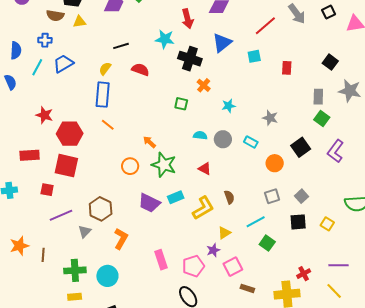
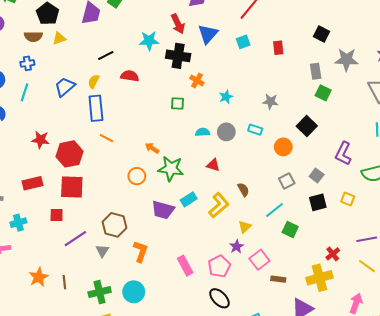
red arrow: (188, 19) -> (178, 24), moved
blue trapezoid: (63, 64) -> (65, 87), moved
purple L-shape: (335, 151) -> (343, 154), moved

